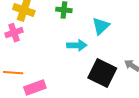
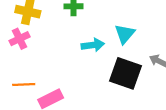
cyan triangle: (101, 26) -> (125, 34), moved

